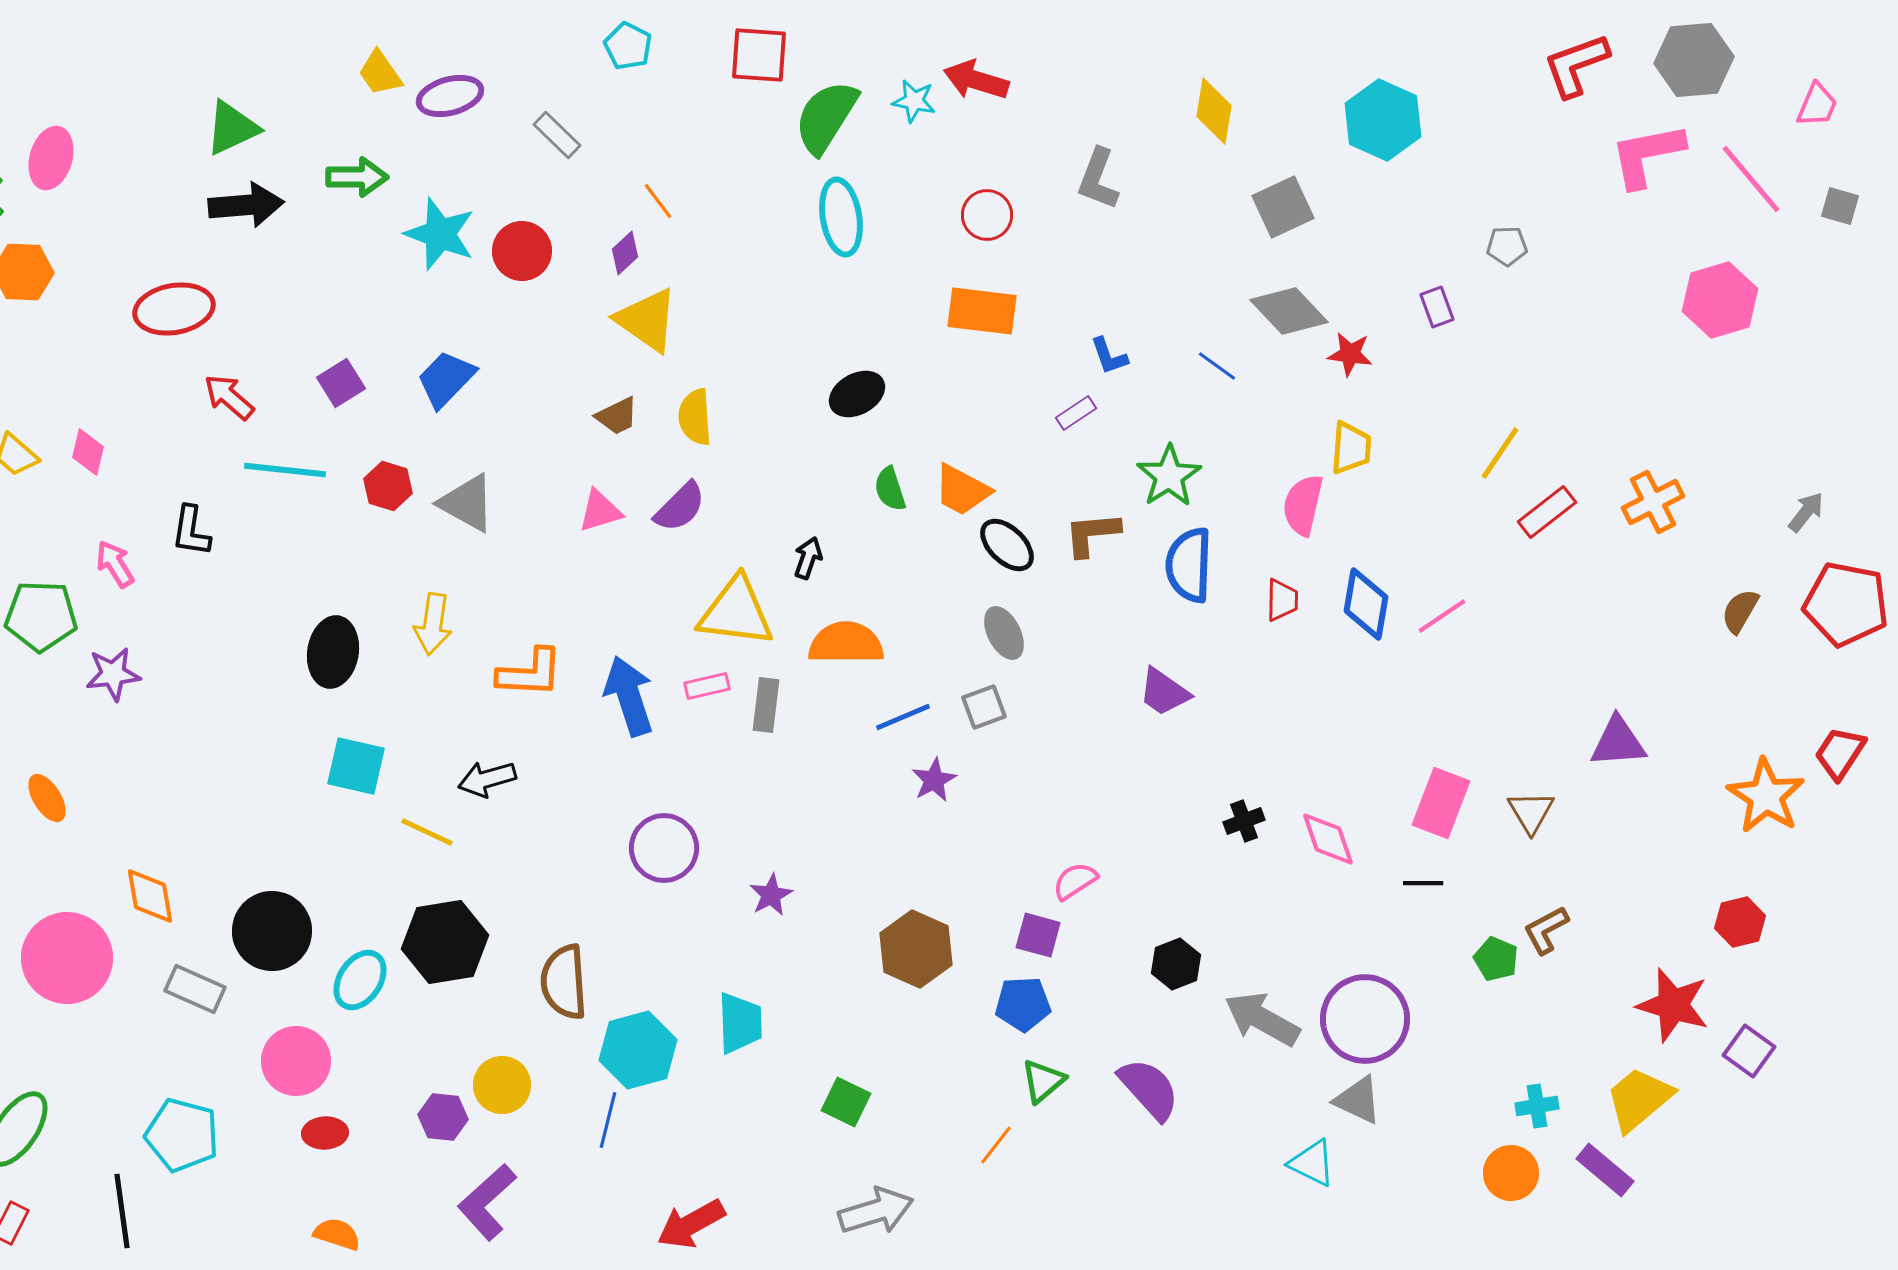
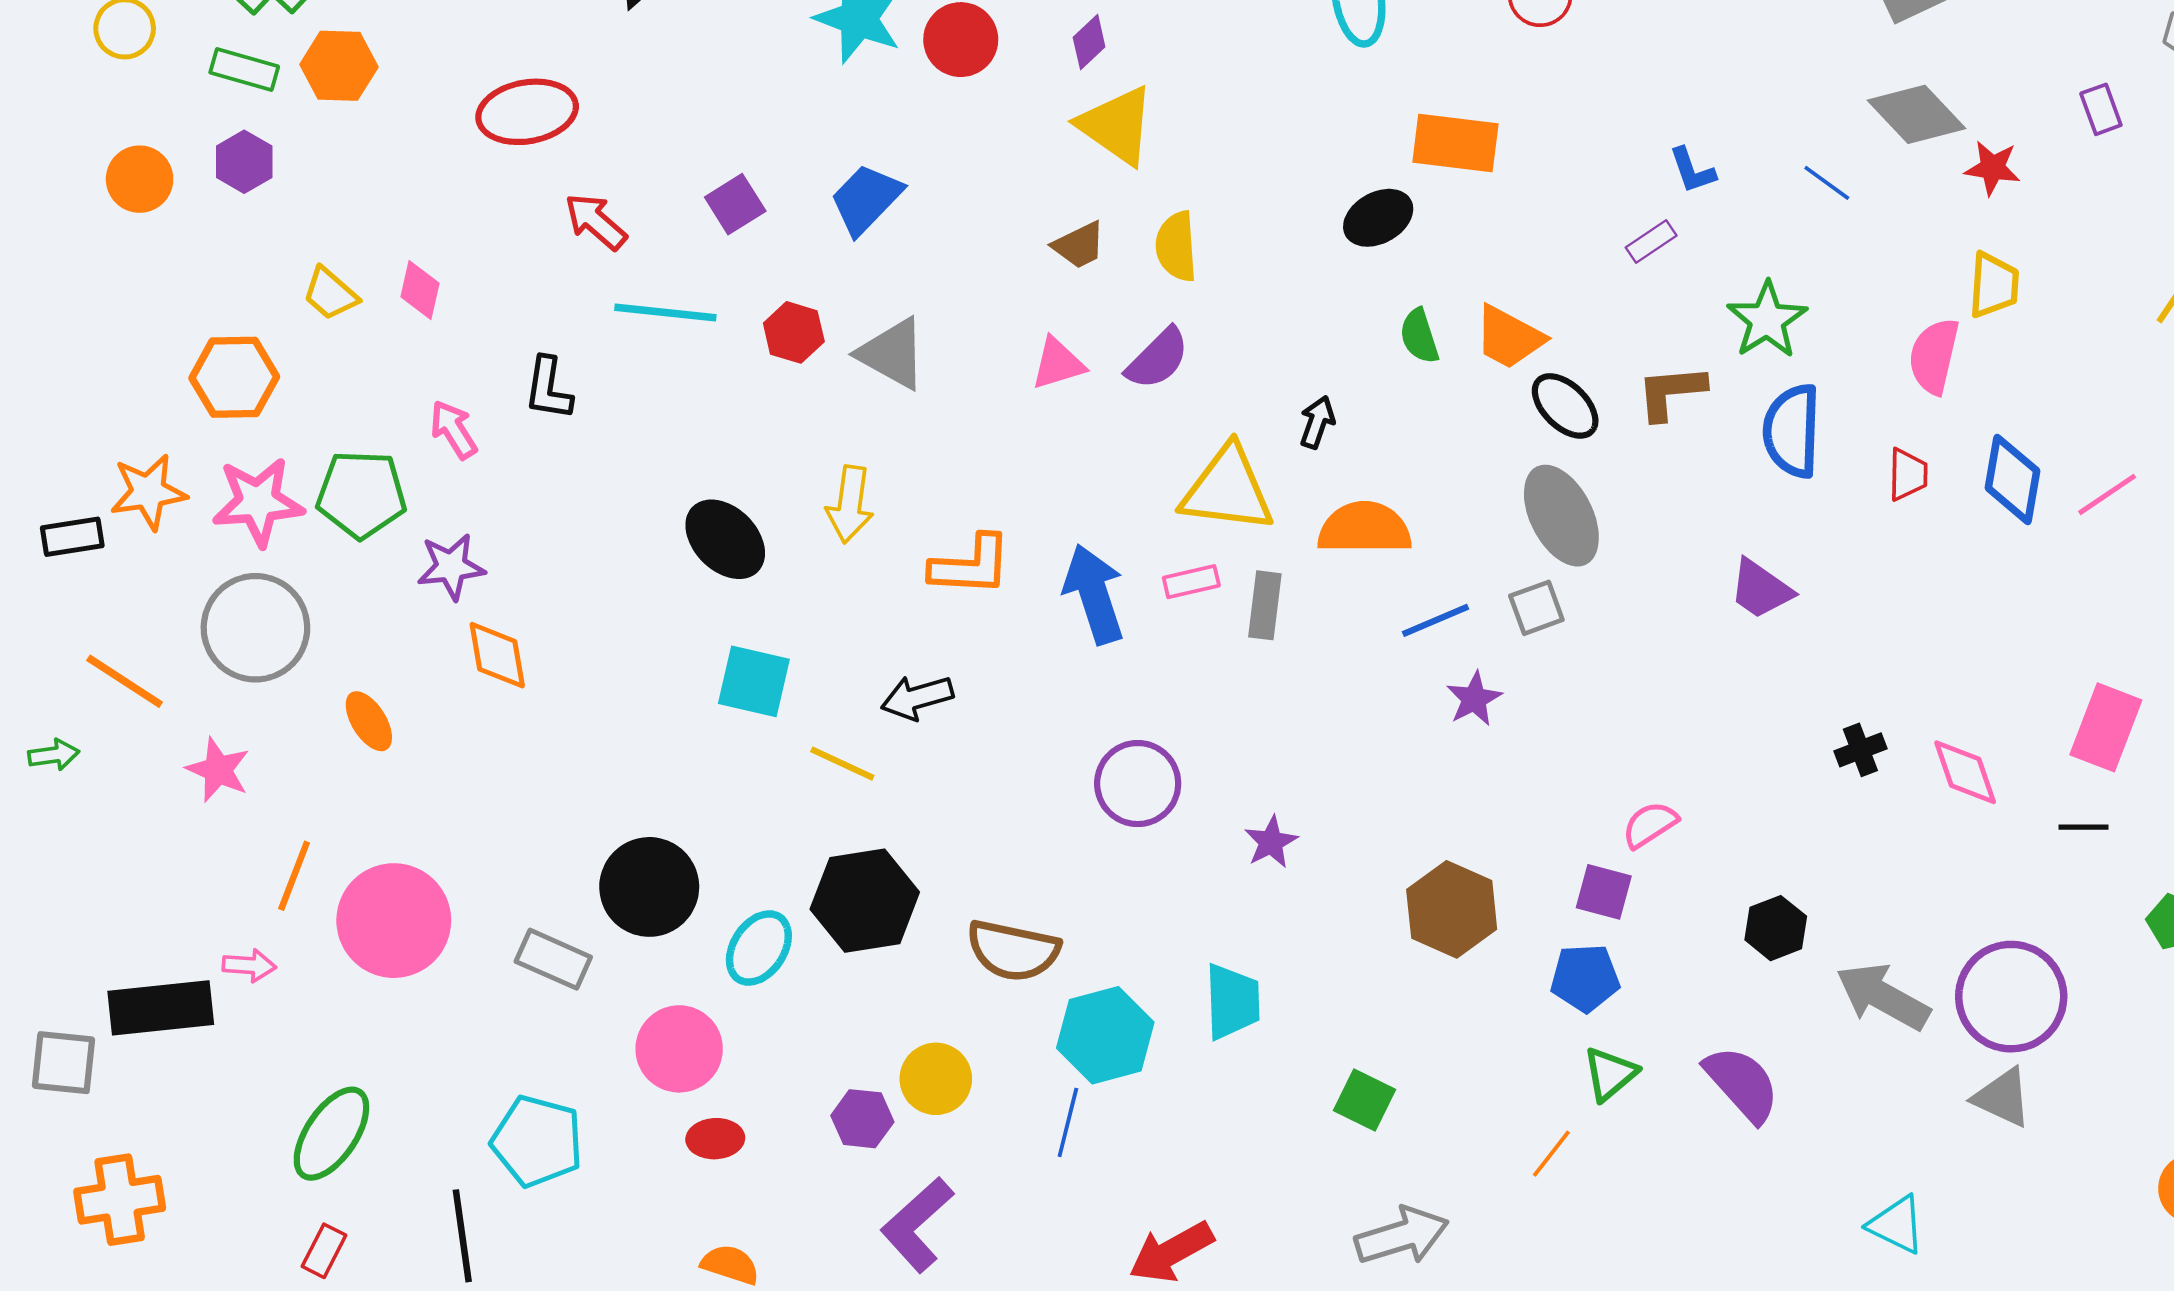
orange rectangle: (982, 311) -> (1455, 143), moved
gray ellipse: (1004, 633) -> (1561, 516), size x1.5
black ellipse: (333, 652) -> (725, 539), turned -54
orange diamond: (150, 896) -> (497, 655), moved
brown semicircle: (564, 982) -> (1013, 950), turned -74
cyan triangle: (1312, 1163) -> (1897, 1225), moved

